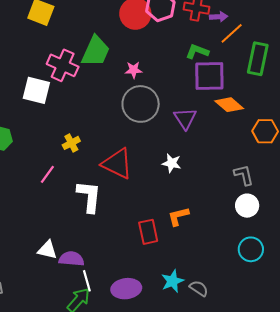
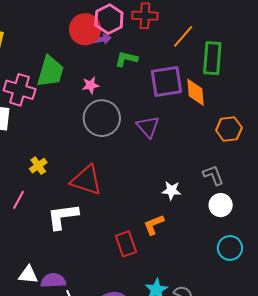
purple arrow: (219, 17) -> (102, 39), moved
green L-shape: (197, 51) -> (126, 59), moved
orange diamond: (229, 105) -> (196, 92), moved, turned 52
white star: (172, 163) -> (171, 190), moved
white L-shape: (89, 196) -> (63, 216), turned -96

